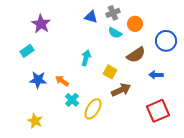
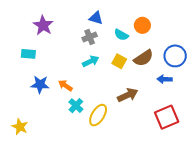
gray cross: (113, 13) -> (90, 37), moved
blue circle: (166, 41) -> (175, 56), moved
cyan rectangle: (27, 51) -> (28, 54), turned 40
cyan arrow: (86, 58) -> (91, 61), turned 49
yellow square: (110, 72) -> (119, 61), moved
yellow star: (35, 121) -> (20, 127), moved

